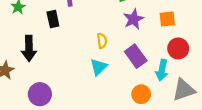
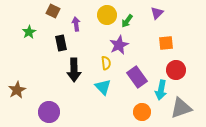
purple star: (134, 19) -> (119, 45), moved
black arrow: (29, 48) -> (74, 70), moved
cyan triangle: (99, 67) -> (103, 87), turned -30

